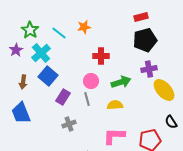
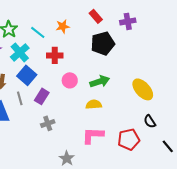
red rectangle: (141, 17) -> (96, 16), moved, turned 64
black pentagon: (145, 40) -> (103, 43), moved
red cross: (101, 56) -> (55, 55), moved
purple cross: (149, 69) -> (128, 21), moved
gray line: (87, 99) -> (20, 98), moved

